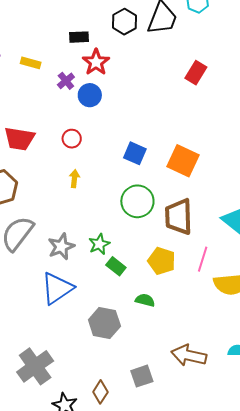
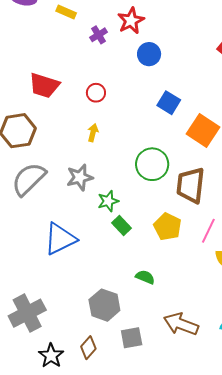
blue circle: (90, 95) -> (149, 54), moved
blue square: (135, 153) -> (169, 103), moved
gray star: (61, 247) -> (80, 177), moved
green semicircle: (145, 300) -> (145, 277), moved
gray hexagon: (104, 323) -> (104, 305), moved

